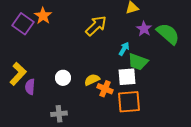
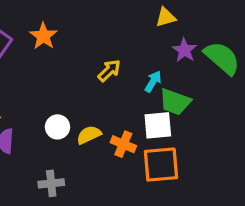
orange star: (43, 16) -> (43, 36), moved
yellow arrow: (96, 26) -> (109, 71), moved, size x0.7
yellow semicircle: (92, 80) -> (89, 135), moved

